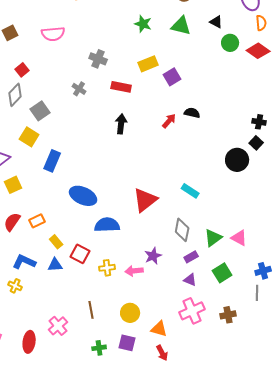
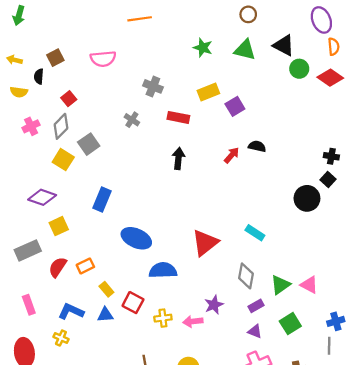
black triangle: (216, 22) -> (284, 45), size x1.5
yellow square: (29, 137) -> (63, 160), moved

